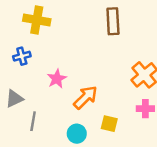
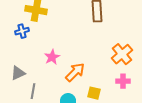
blue cross: (22, 56) -> (22, 31), moved

